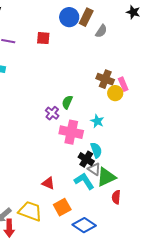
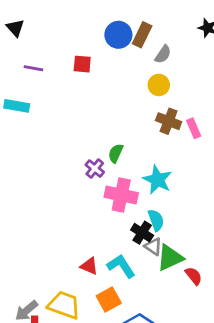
yellow circle: (115, 93) -> (159, 85), moved
cyan star: (97, 121) -> (157, 180), size x1.5
cyan L-shape: (84, 181) -> (121, 266), moved
red semicircle: (116, 197) -> (194, 276), moved, turned 136

